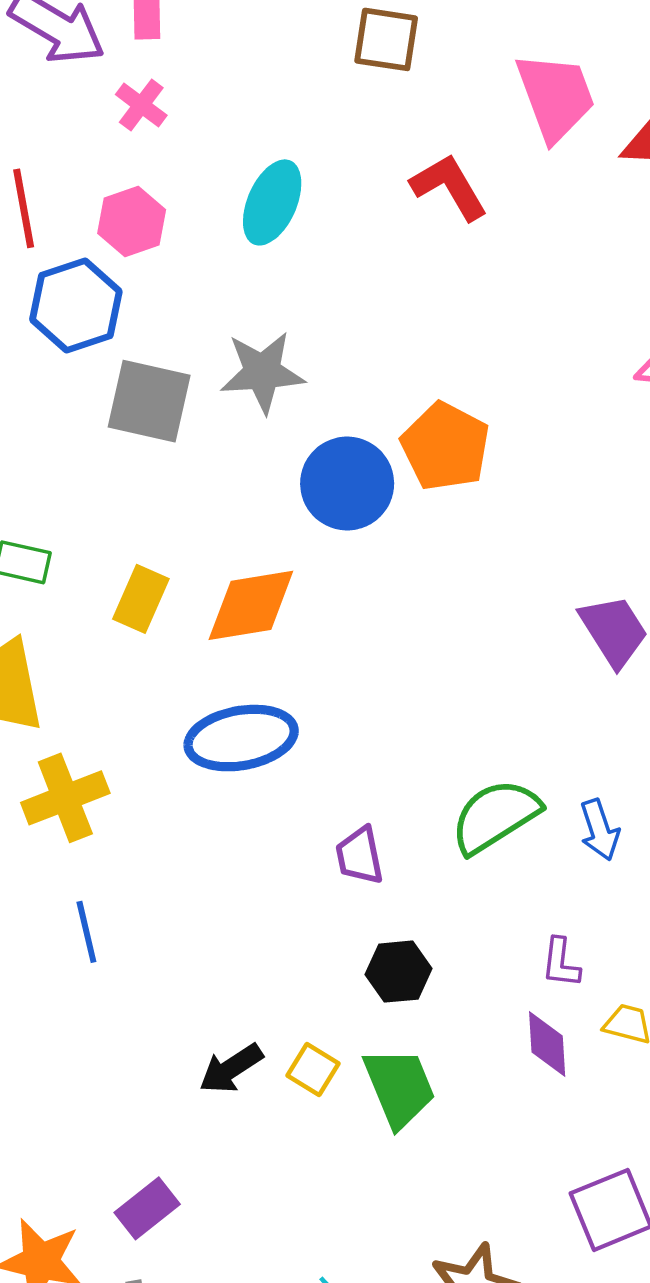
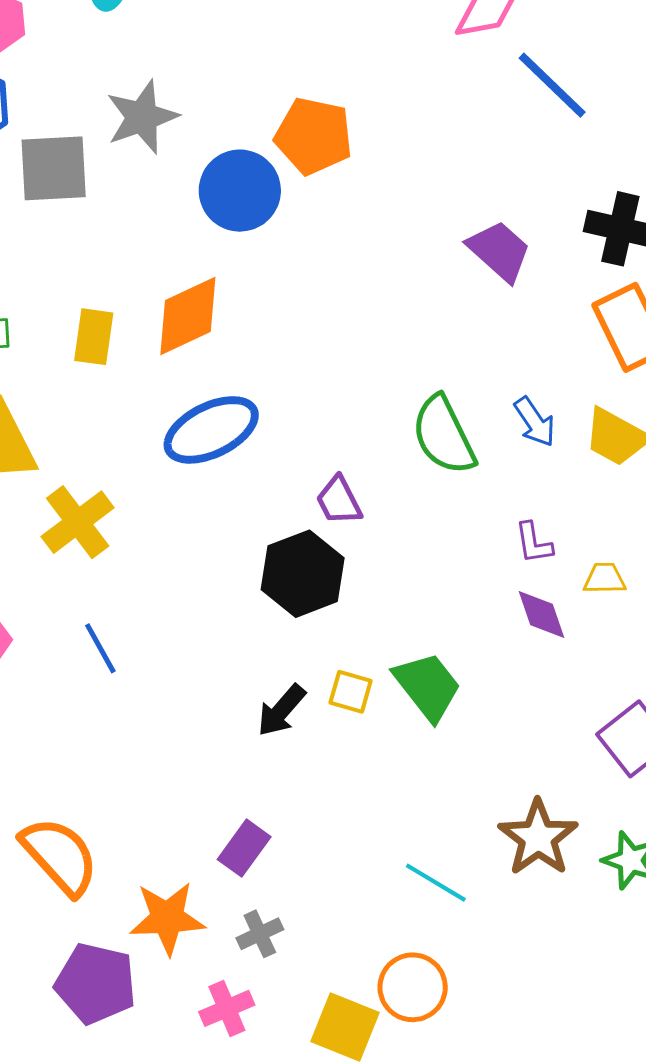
green semicircle: (495, 816) -> (444, 435), turned -68
blue line: (86, 932) -> (100, 648), moved
black hexagon: (399, 972) -> (303, 574), moved, size x1.5

